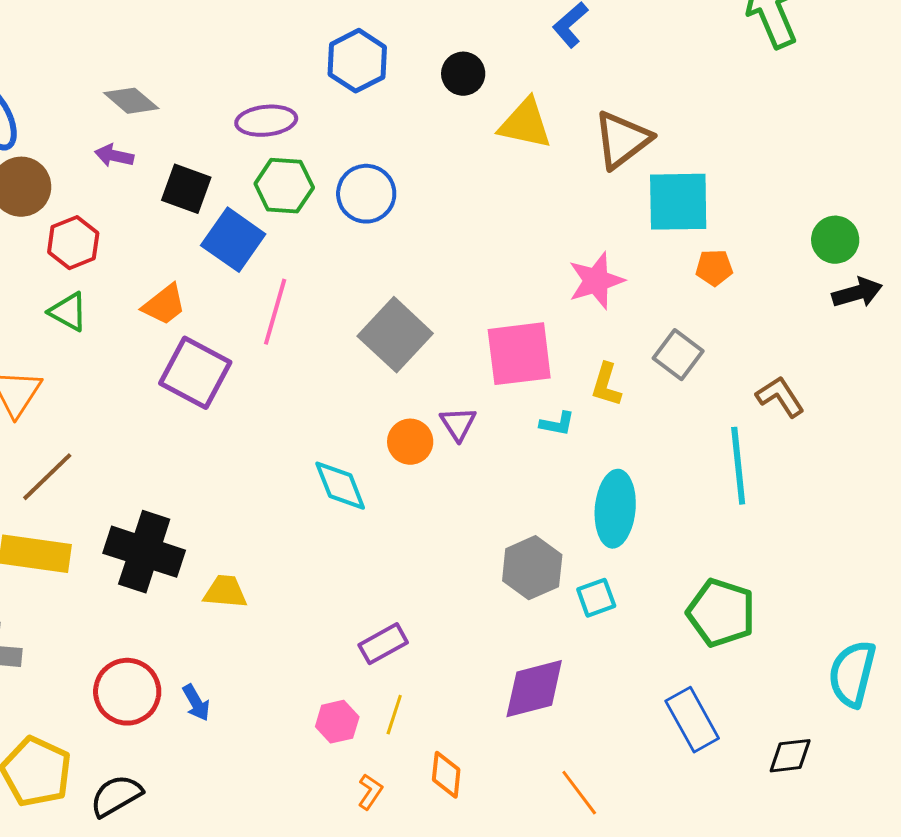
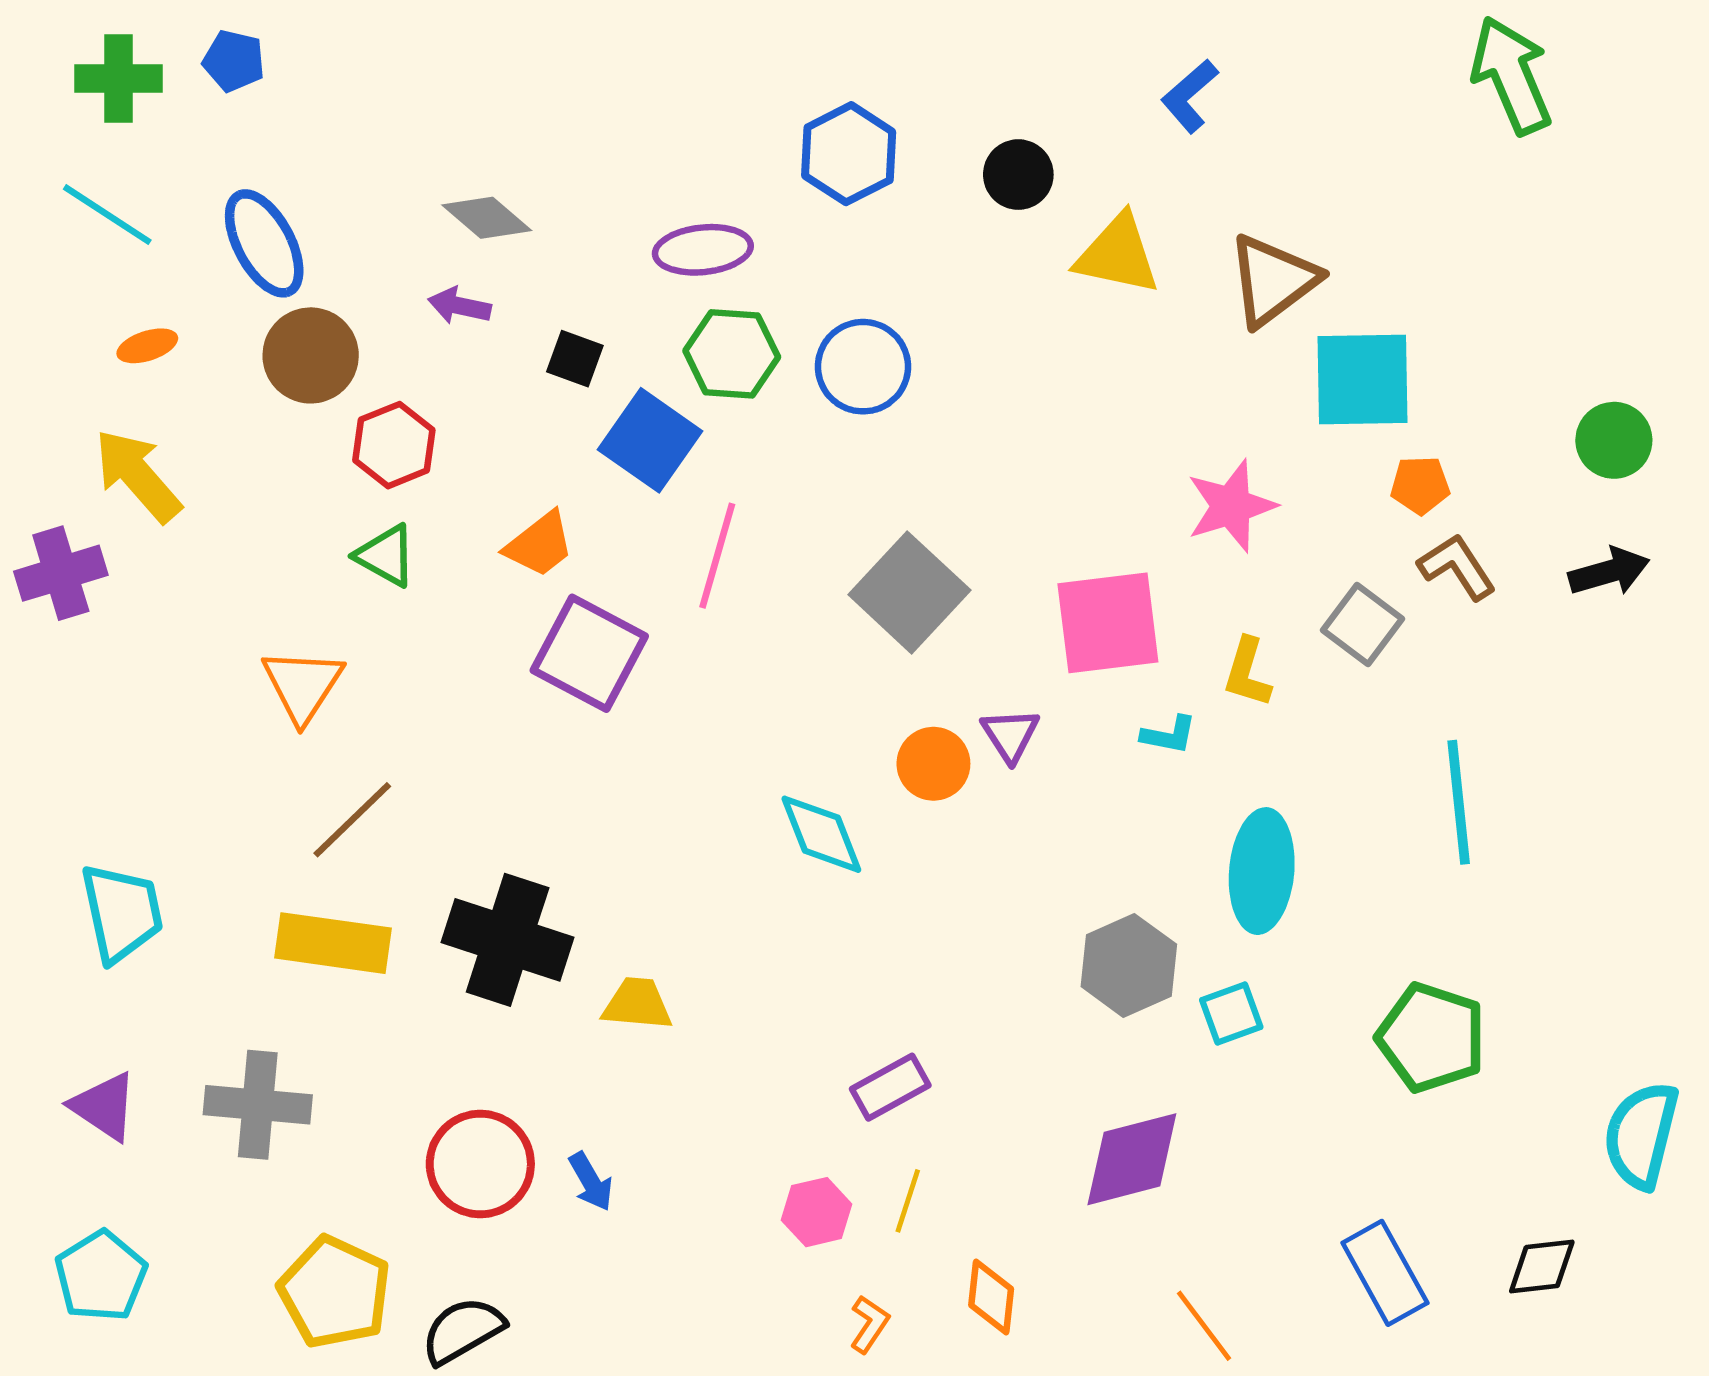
black square: (186, 189) -> (575, 359), size x0.7
black arrow: (857, 293) -> (1609, 572), moved
brown L-shape: (780, 397) -> (1457, 567), moved
blue rectangle: (692, 720) -> (1385, 1273), moved

